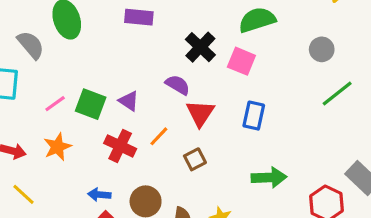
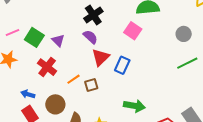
black cross: (200, 47) -> (93, 15), moved
blue rectangle: (254, 116) -> (122, 65), moved
orange line: (159, 136) -> (74, 79), moved

